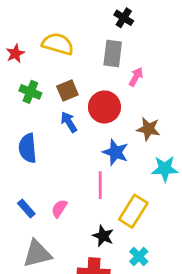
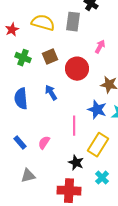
gray rectangle: (113, 53) -> (73, 22), moved
blue arrow: (69, 122) -> (51, 93), moved
blue star: (115, 152) -> (97, 110), moved
gray triangle: (37, 254) -> (28, 176), size x0.7

